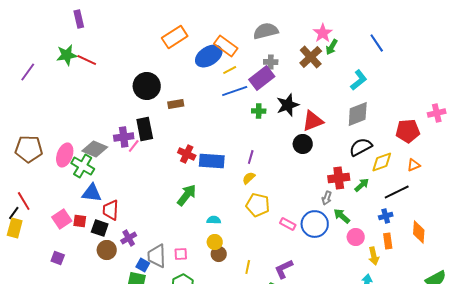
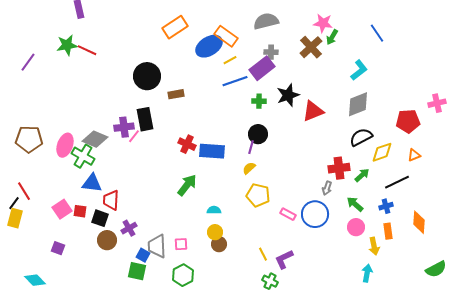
pink star: (323, 33) -> (323, 23), turned -30
black circle: (303, 144) -> (258, 134), moved
green arrow: (342, 216) -> (355, 204), moved
yellow line: (248, 267) -> (263, 254), moved, turned -40

